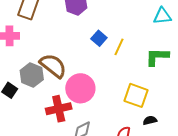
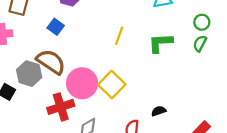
blue square: (99, 38) -> (56, 27), moved
yellow square: (136, 95) -> (112, 85), moved, turned 30

